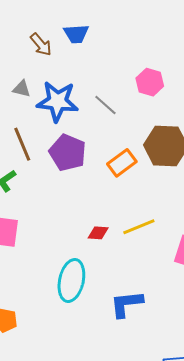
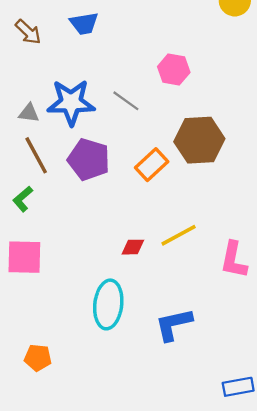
brown arrow: (41, 44) -> (28, 32), moved
gray triangle: (22, 89) -> (29, 113), moved

